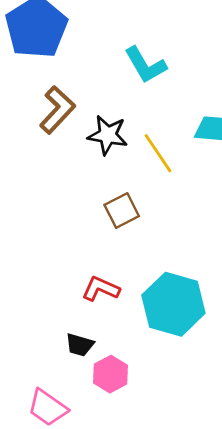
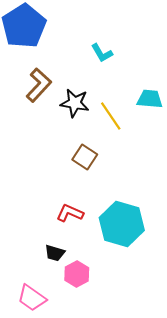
cyan L-shape: (145, 65) -> (102, 53), size x0.7
brown square: (122, 211) -> (85, 157), turned -30

